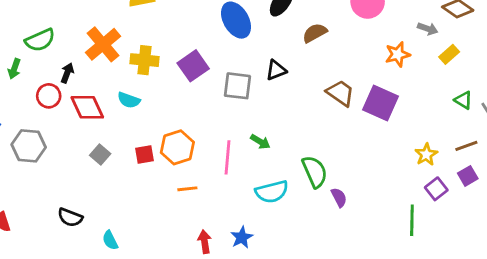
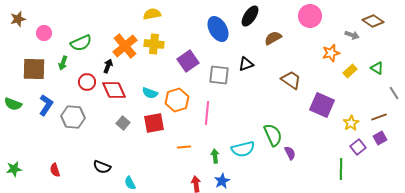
yellow rectangle: (449, 54) -> (350, 71), moved
yellow cross: (144, 60) -> (154, 44), moved
black arrow: (67, 73) -> (108, 66), moved
cyan semicircle: (129, 100) -> (150, 93), moved
green triangle: (463, 100) -> (377, 68), moved
purple square: (380, 103) -> (322, 105), moved
green arrow: (260, 142) -> (215, 156), moved, turned -128
orange hexagon: (177, 147) -> (177, 100), moved
red square: (144, 154) -> (154, 123), size x1.5
pink line: (227, 157) -> (207, 113), moved

